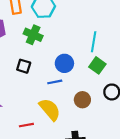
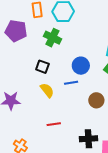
yellow semicircle: (50, 109) -> (47, 90), moved, size x0.7
red line: (26, 125) -> (54, 124), moved

